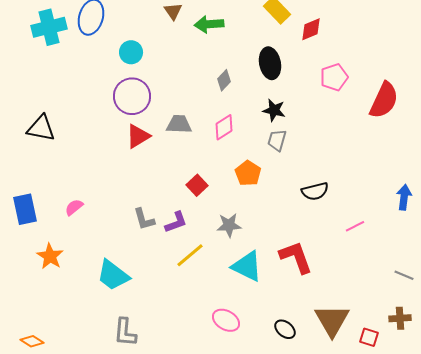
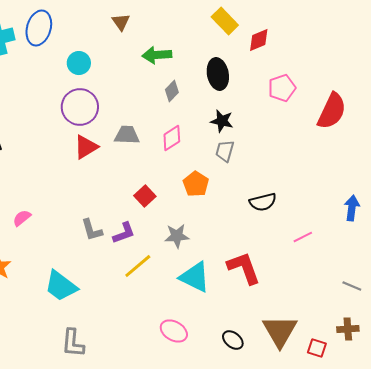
green arrow: (209, 24) -> (157, 55), moved

